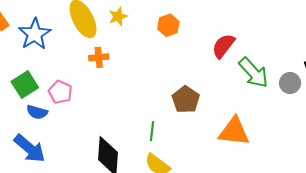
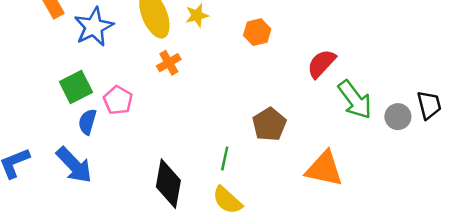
orange cross: (99, 57) -> (169, 63), turned -30
blue semicircle: (37, 112) -> (87, 122), turned 85

